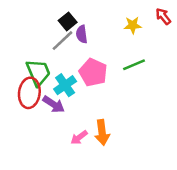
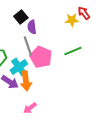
red arrow: (163, 16) -> (84, 13), moved
gray line: (63, 41) -> (28, 46), moved, turned -66
orange arrow: (102, 132) -> (26, 81), moved

